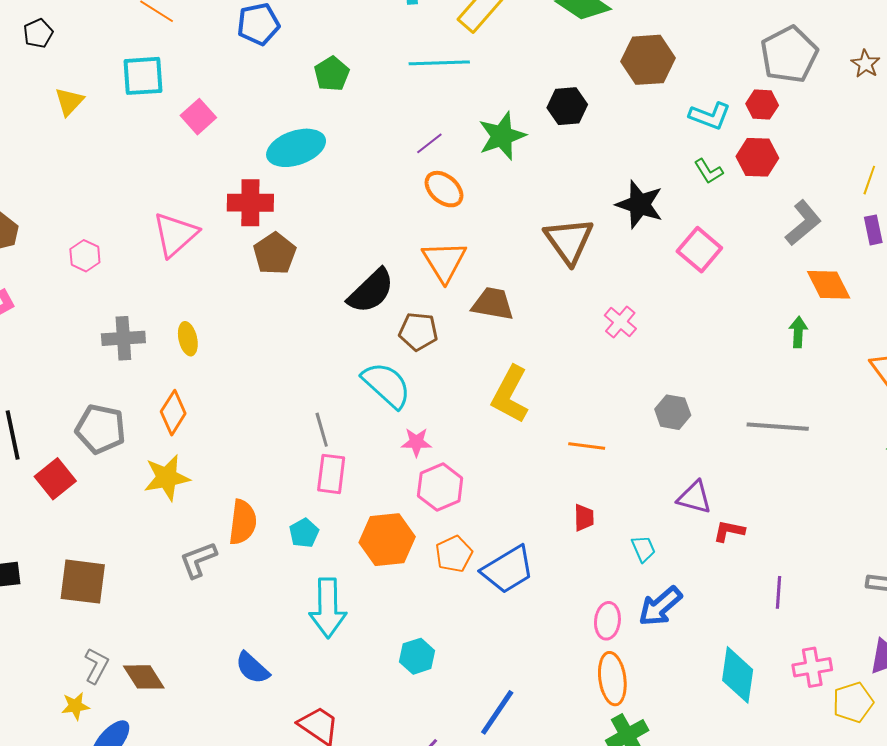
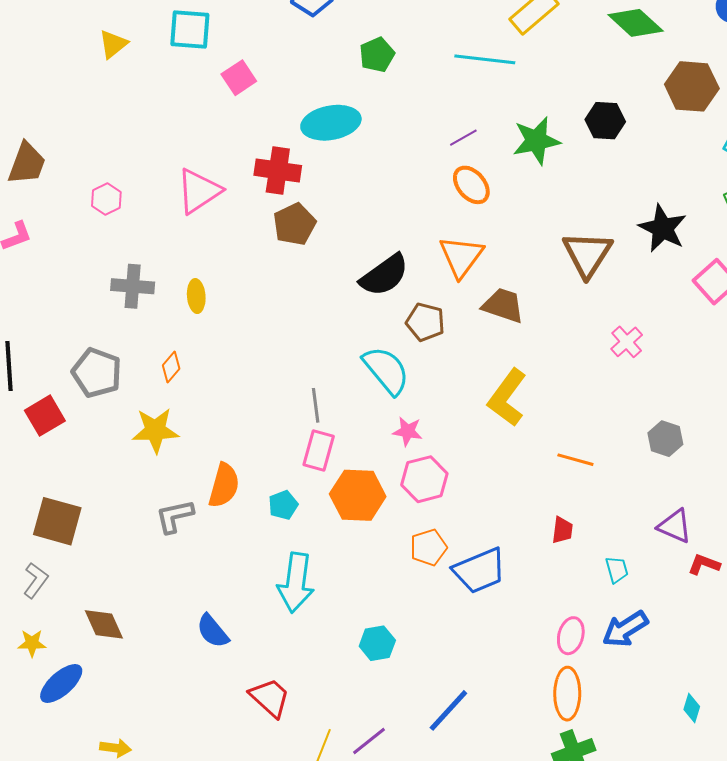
orange diamond: (173, 413) -> (171, 367), size x0.7
orange hexagon: (387, 540) -> (358, 495), moved
gray L-shape: (96, 666) -> (36, 580), moved
cyan diamond: (738, 675) -> (692, 708), size x0.5

